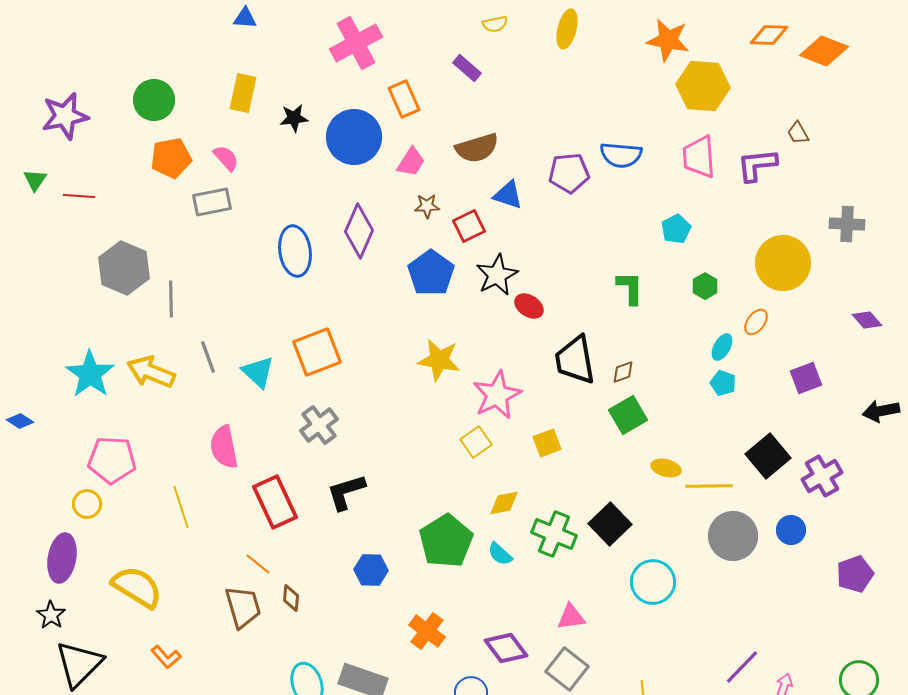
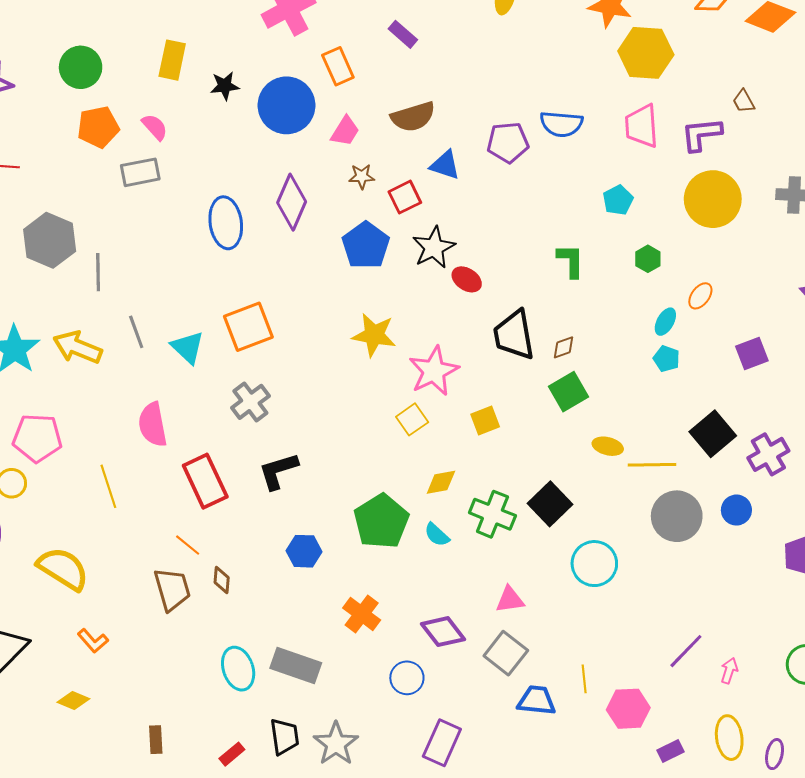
yellow circle: (783, 263) -> (713, 199), moved

